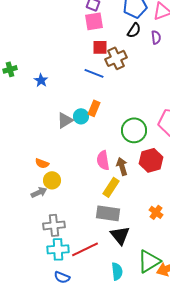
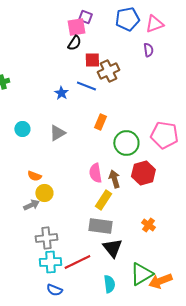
pink square: (94, 21) -> (76, 27), moved
black semicircle: (134, 30) -> (74, 43), moved
blue star: (41, 80) -> (61, 93), moved
orange rectangle: (94, 108) -> (100, 122), moved
cyan circle: (81, 116) -> (22, 129), moved

